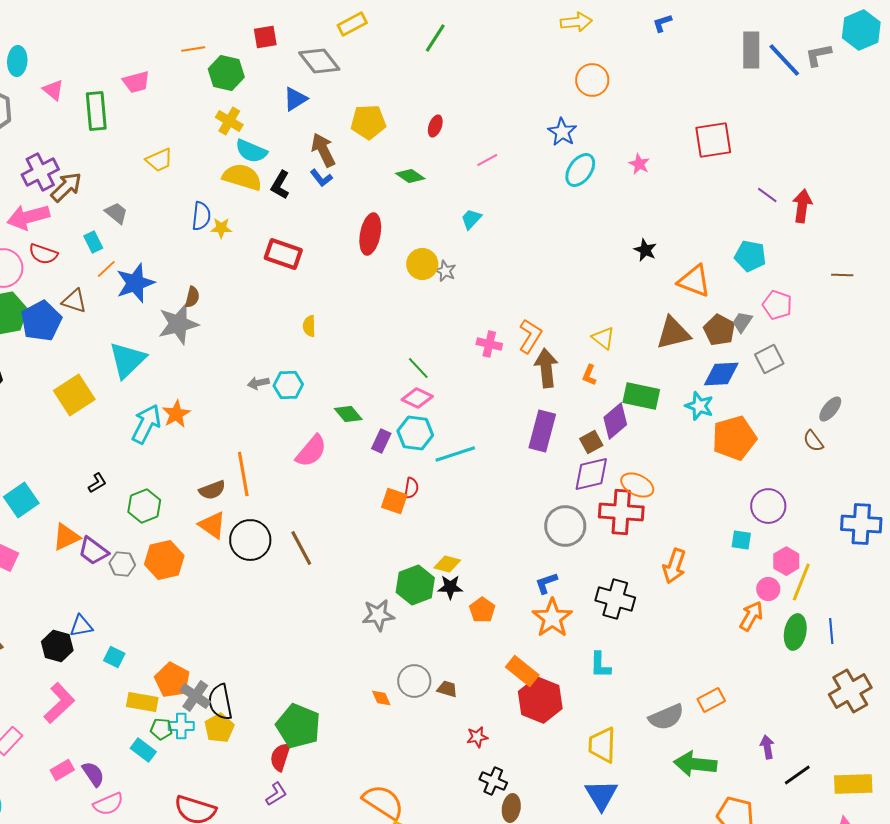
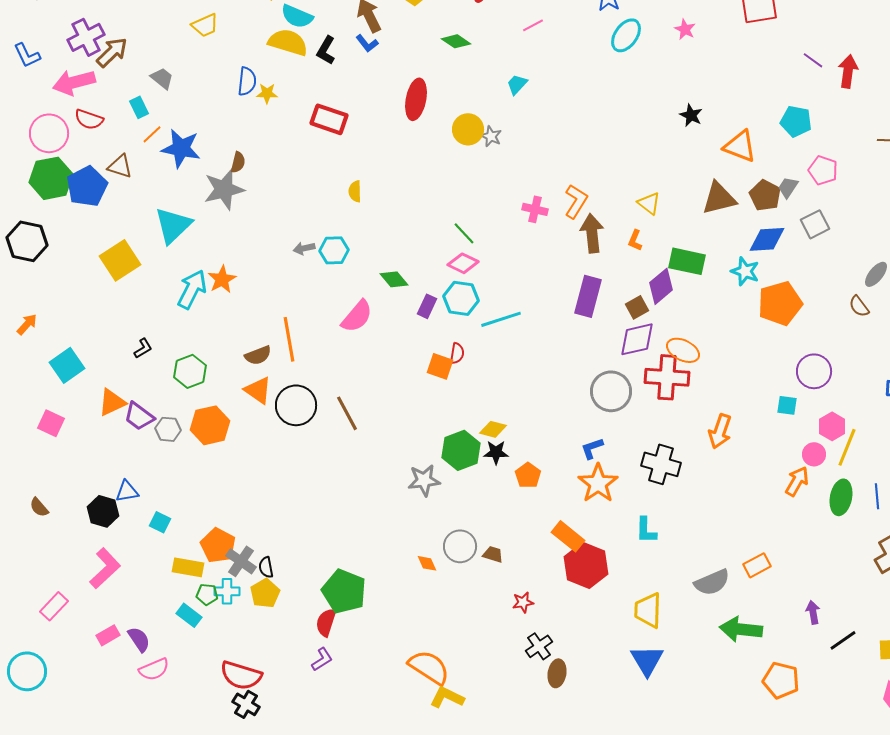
blue star: (135, 283) -> (181, 148), turned 30
black semicircle: (220, 702) -> (266, 567), size x0.6
black cross: (493, 781) -> (539, 646), turned 32

